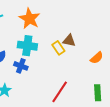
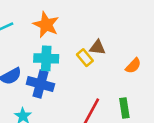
blue cross: (21, 66) -> (40, 84), size x1.5
green rectangle: (98, 93) -> (124, 108), moved

